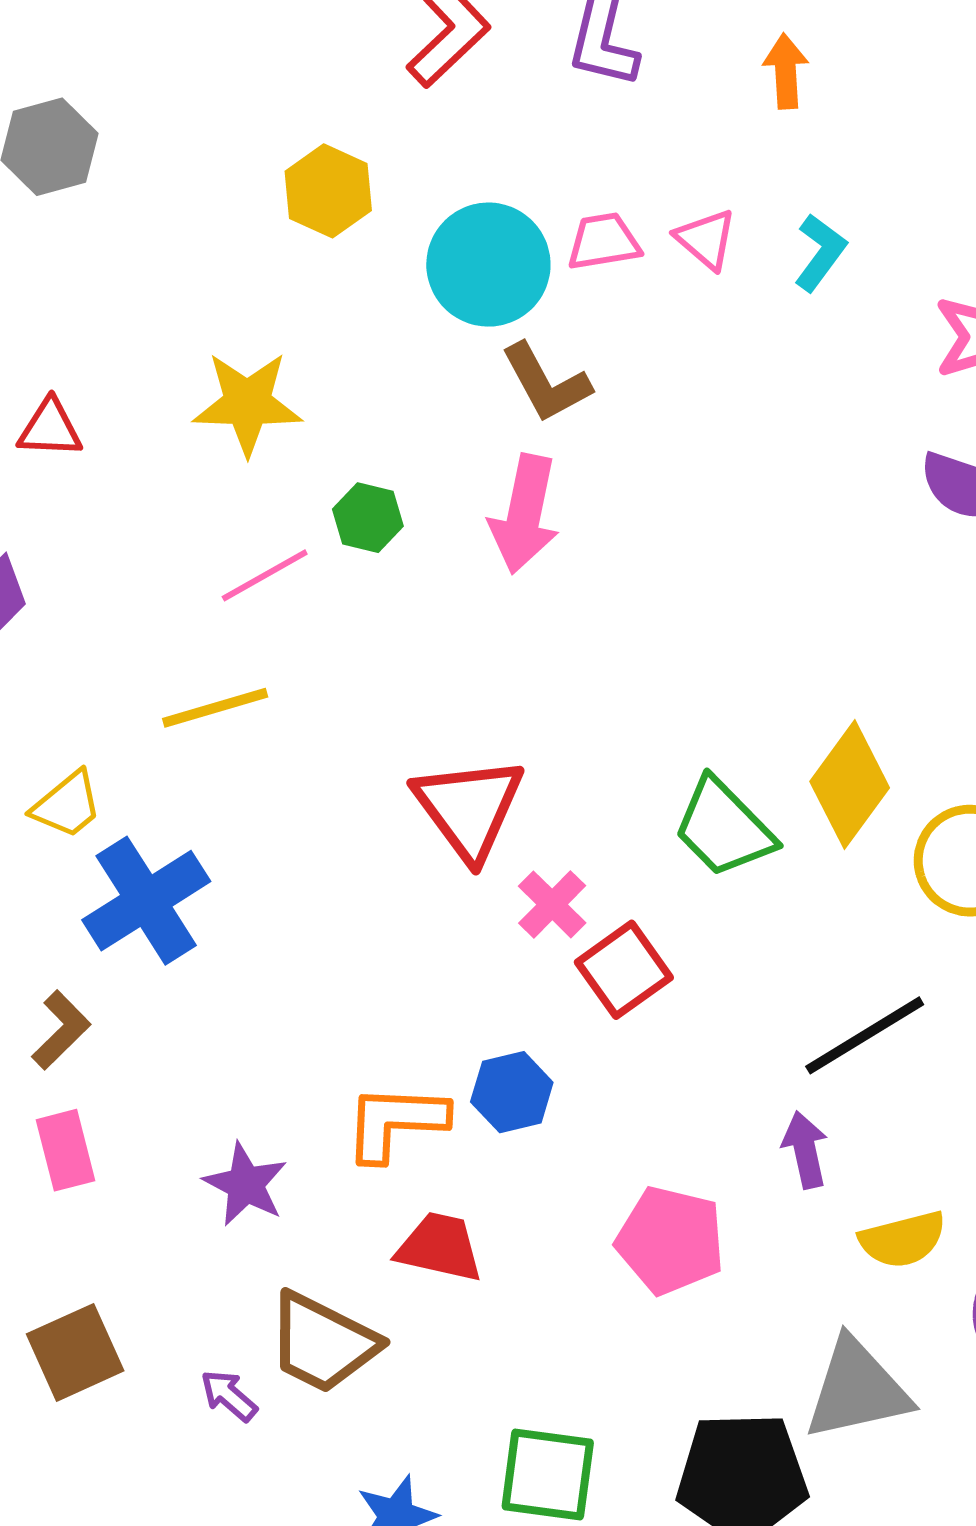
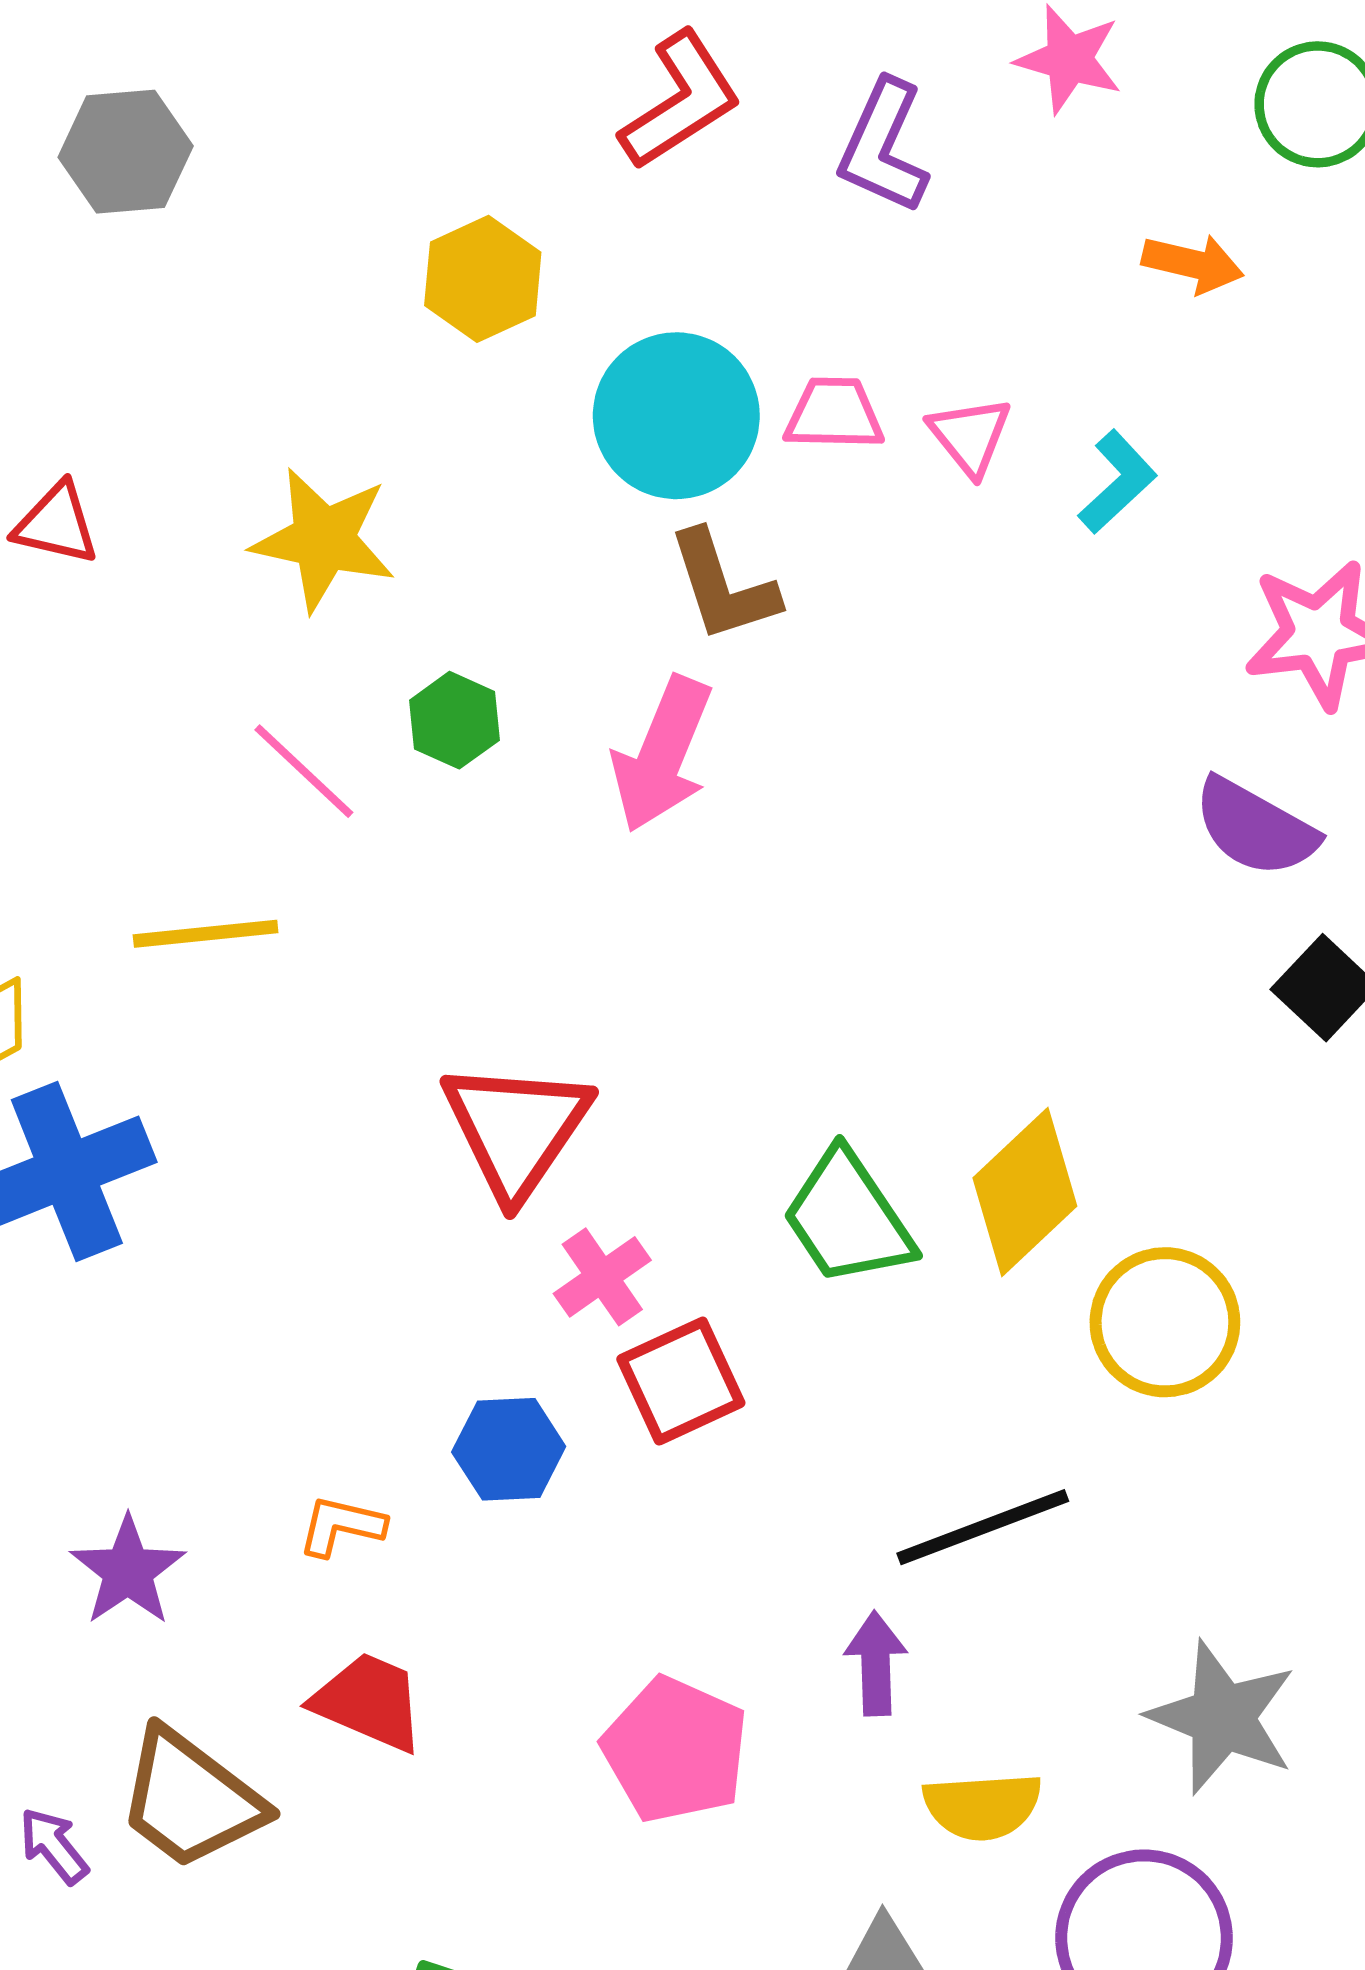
orange arrow: (786, 71) -> (1193, 264), moved, turned 96
pink line: (265, 575) -> (304, 771), turned 62
blue hexagon: (512, 1092) -> (509, 1449), moved
orange L-shape: (395, 1122) -> (341, 1526), size x0.6

